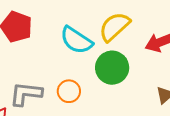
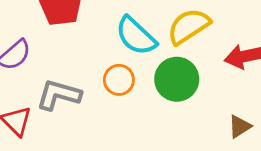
orange circle: (69, 91) -> (119, 80), moved

